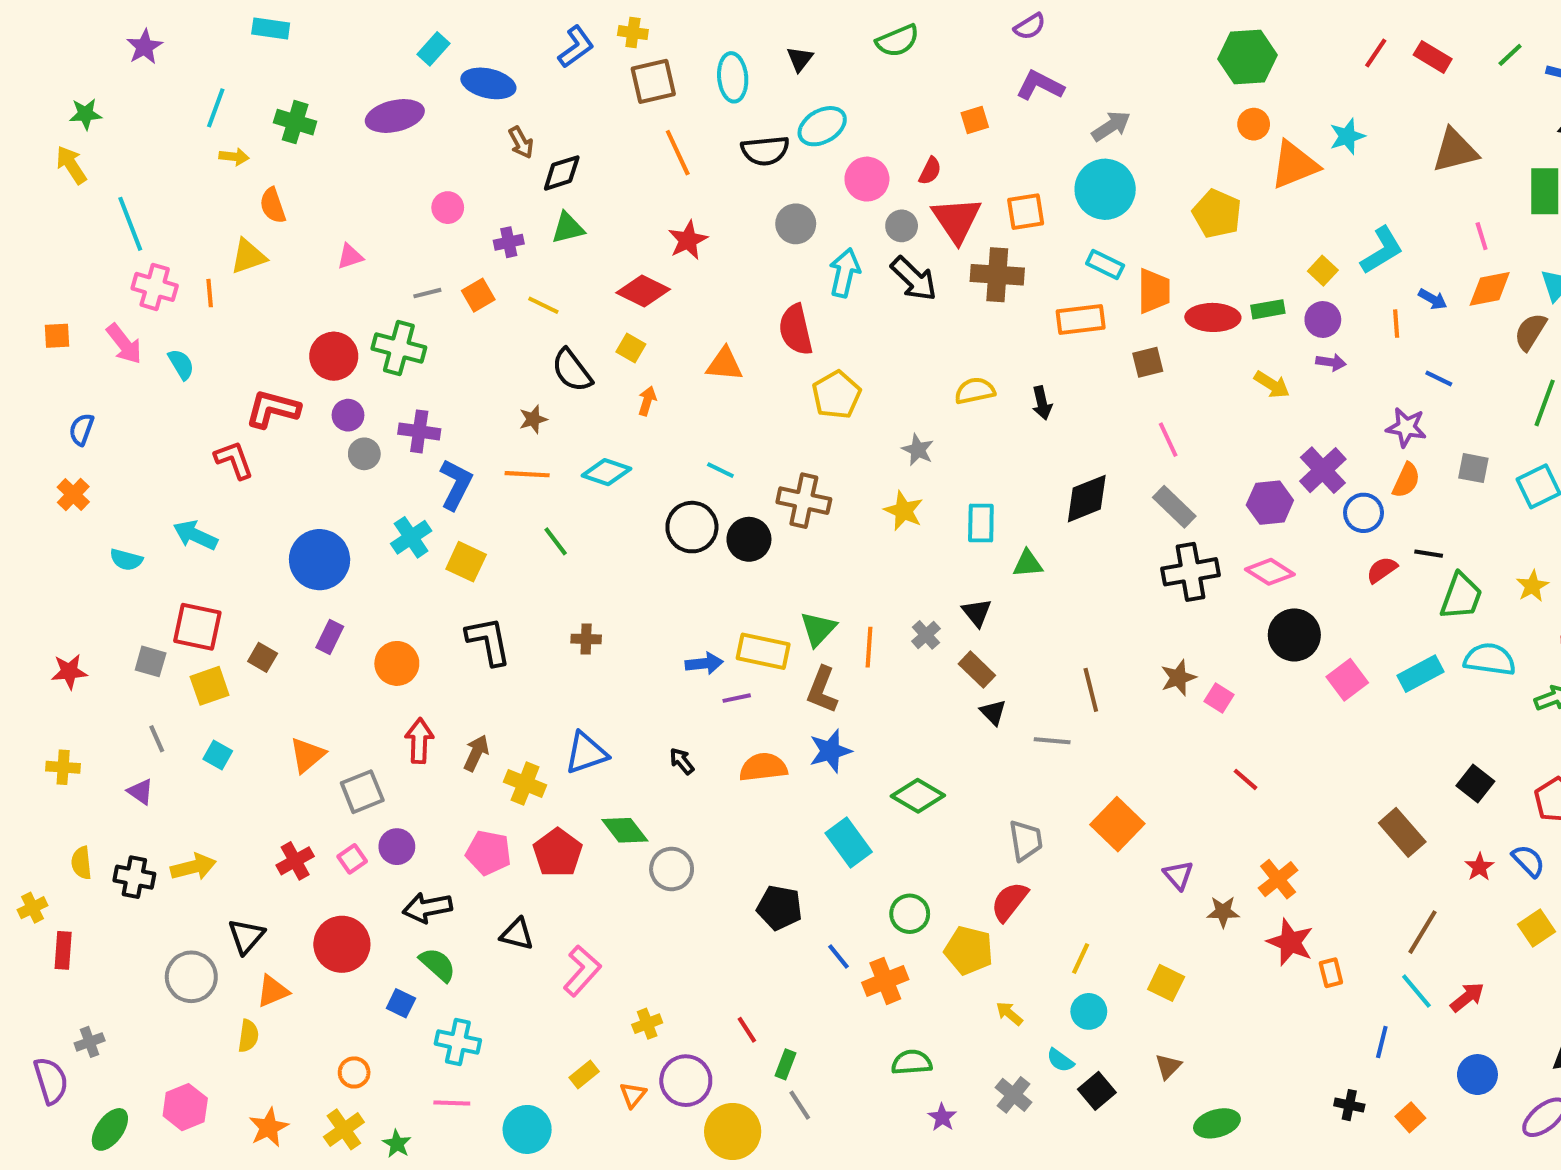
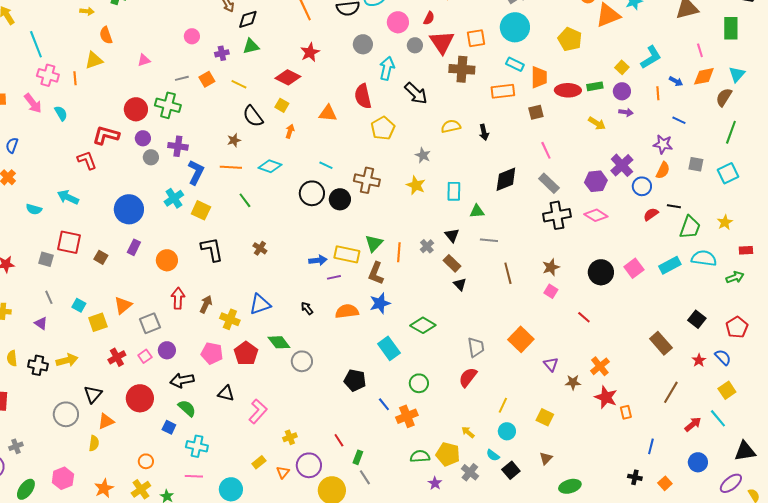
black arrow: (914, 279) -> (416, 93), moved
black circle: (1294, 635) -> (601, 272), moved
brown cross: (586, 639) -> (260, 248), turned 32
yellow square: (210, 686) -> (98, 322), moved
pink square: (1219, 698) -> (551, 291), moved
gray line: (1052, 741) -> (489, 240), moved
yellow pentagon: (969, 950) -> (448, 454), moved
cyan line: (1416, 991) -> (718, 418), moved

